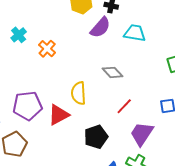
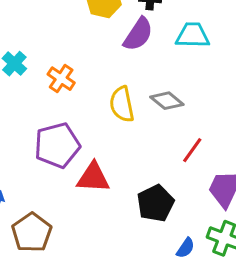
yellow semicircle: (79, 93) -> (122, 104), moved
purple pentagon: (27, 106) -> (57, 145), moved
red triangle: (59, 115) -> (93, 178), turned 40

